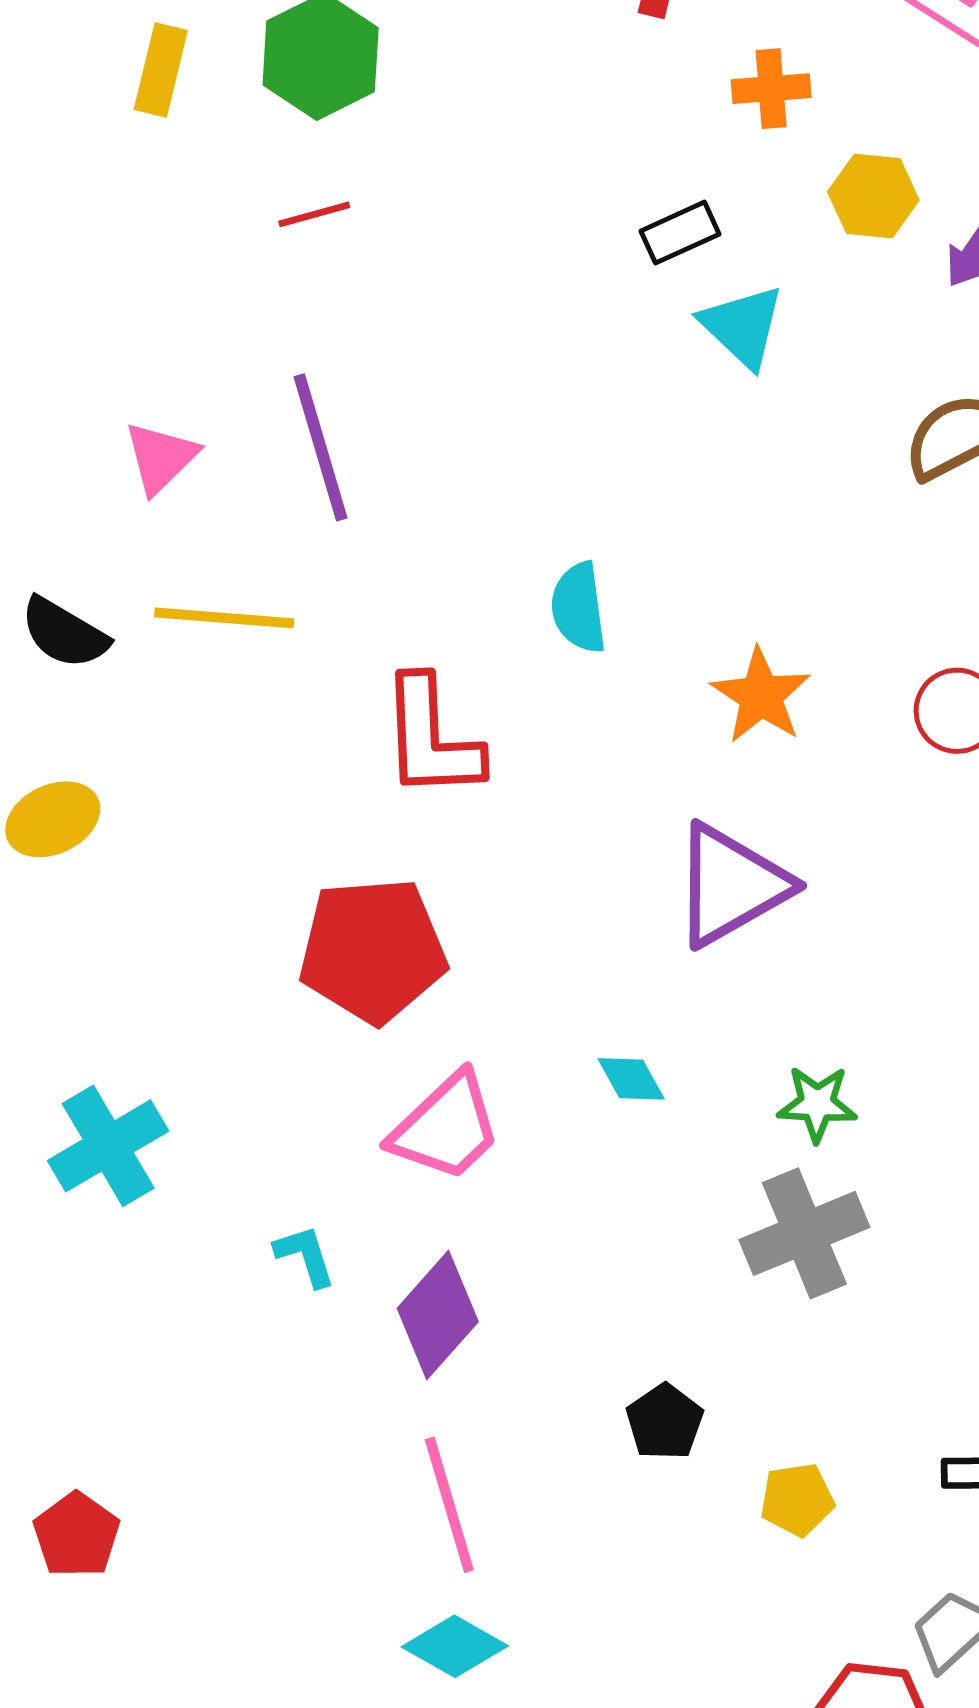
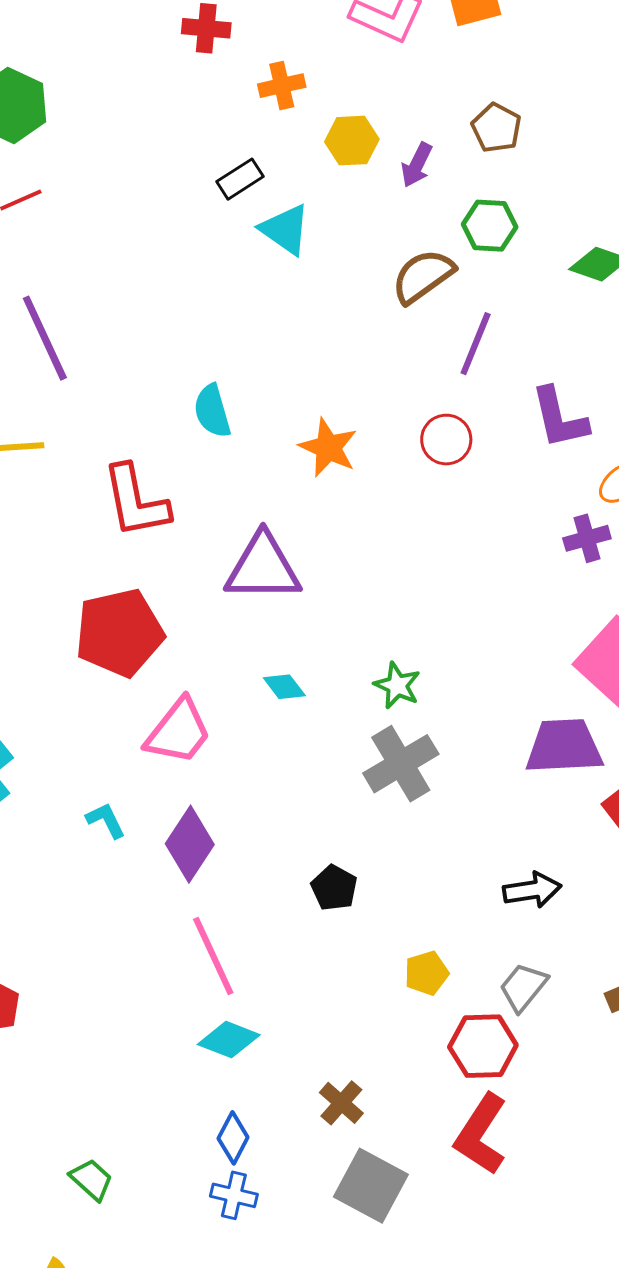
purple triangle: (731, 885) -> (263, 568), moved, turned 38
green star: (817, 1104) -> (397, 685), turned 30
yellow pentagon: (797, 1500) -> (426, 973), moved

